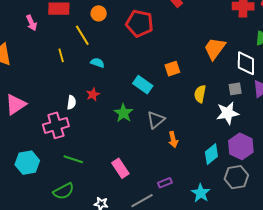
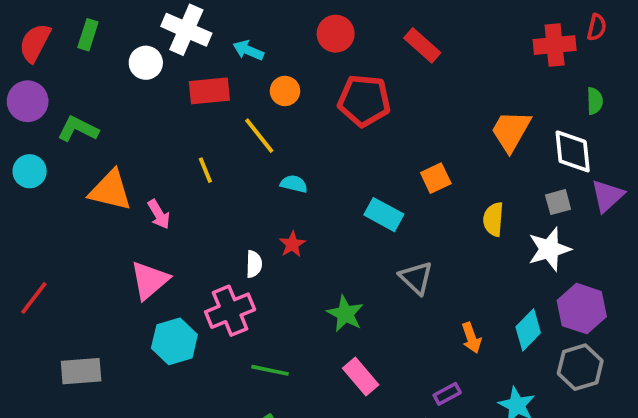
pink arrow: (32, 23) -> (159, 214), moved
yellow line: (61, 55) -> (205, 170), moved
green star: (123, 113) -> (345, 314), moved
gray triangle: (156, 120) -> (416, 278), turned -30
orange arrow: (173, 139) -> (471, 338), moved
cyan hexagon: (27, 163) -> (174, 341), moved

